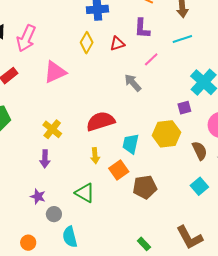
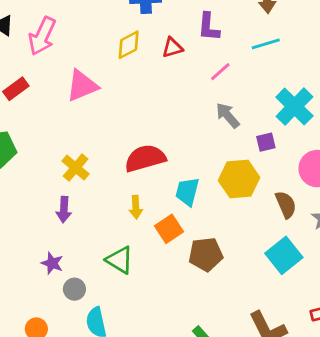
yellow diamond: (87, 43) -> (129, 45), turned 30
gray arrow: (133, 83) -> (228, 115), moved
cyan square: (199, 186) -> (284, 255), size x1.4

